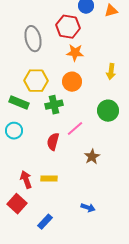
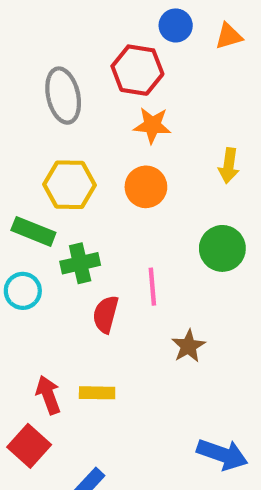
green cross: (54, 105) -> (80, 263), moved
pink line: (75, 129) -> (152, 287), turned -54
blue arrow: (88, 208) -> (222, 454), moved, size x1.6

